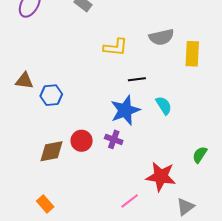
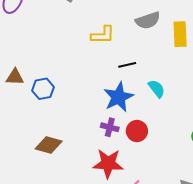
red circle: (82, 141) -> (137, 131), moved
brown diamond: (52, 151) -> (49, 145), turned 32
red star: (161, 176) -> (108, 163), moved

